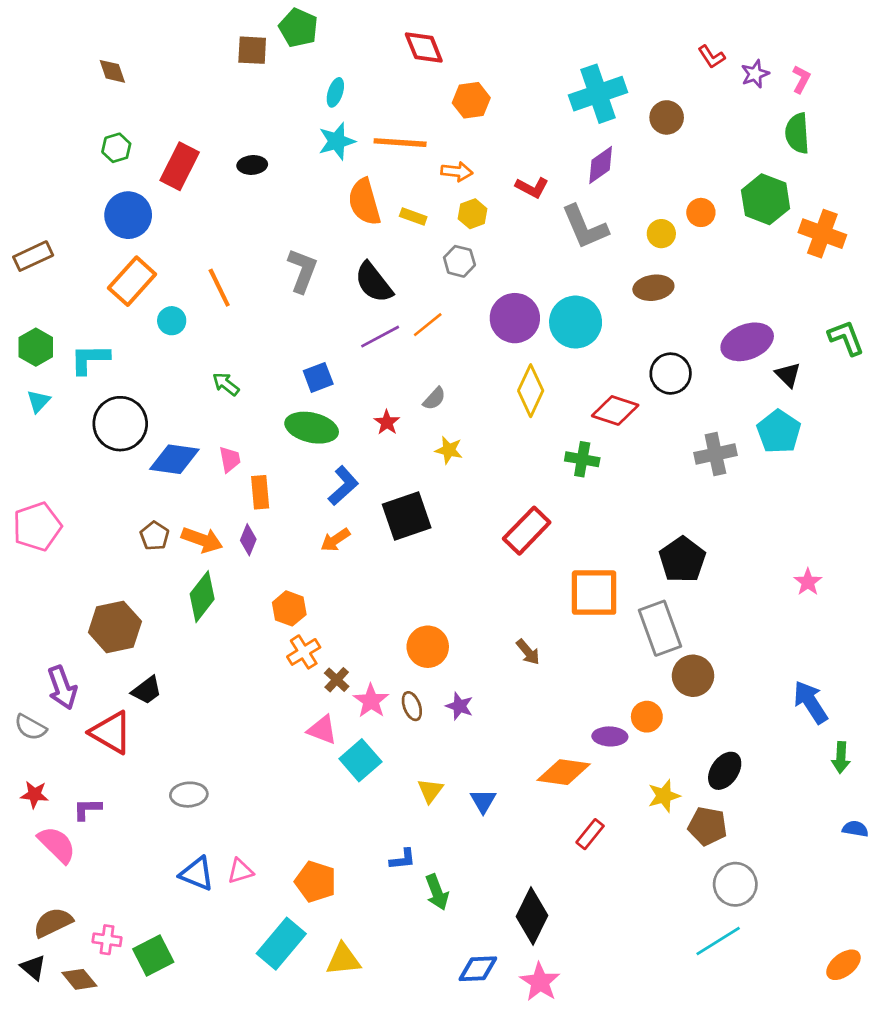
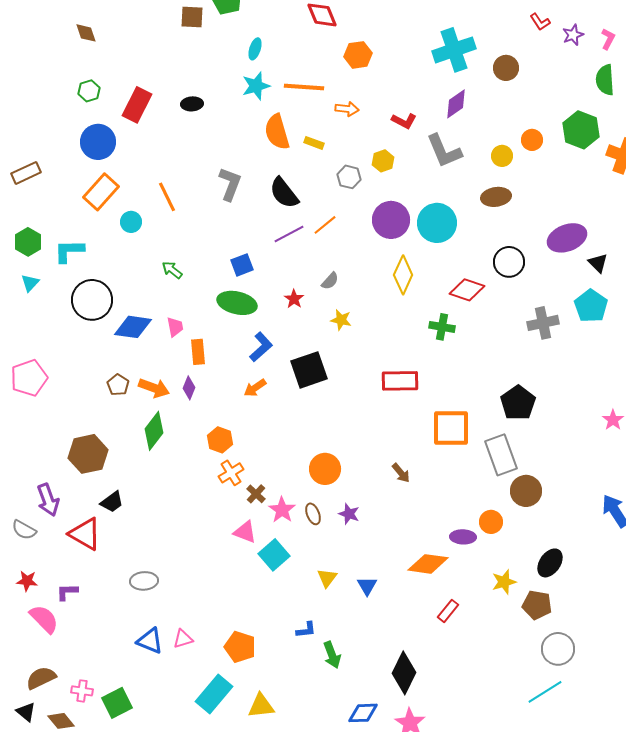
yellow hexagon: (473, 214) -> (383, 161), moved
red rectangle: (527, 531) -> (400, 381), turned 45

